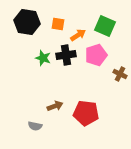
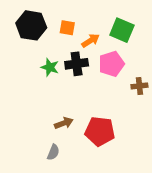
brown cross: (120, 74) -> (139, 86), turned -32
gray semicircle: (35, 126) -> (53, 152), moved, turned -80

